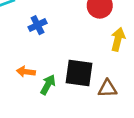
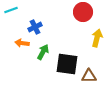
orange arrow: (26, 72) -> (22, 43), moved
green arrow: (48, 85) -> (43, 52), moved

